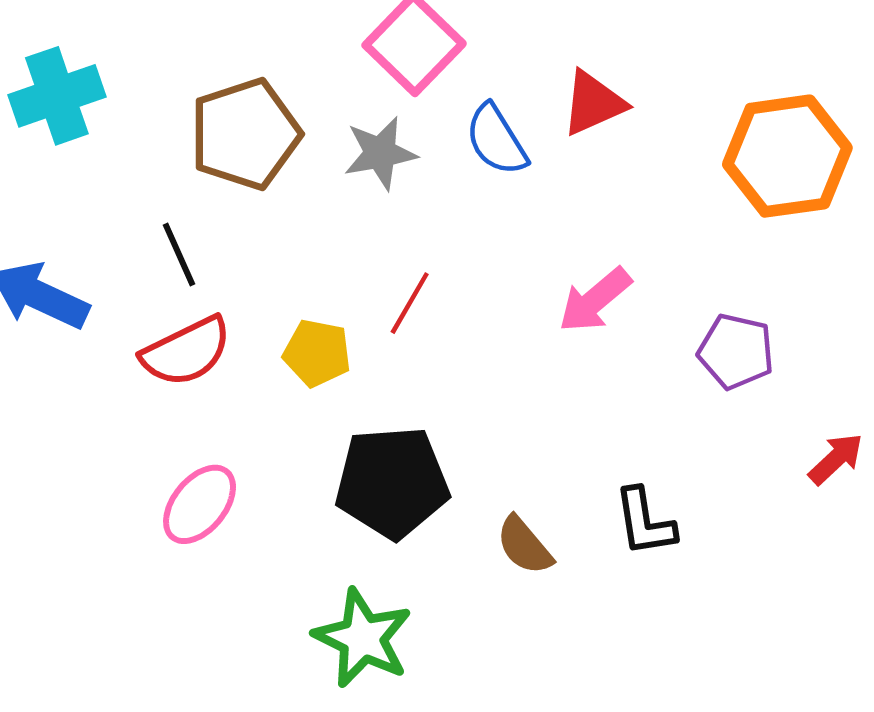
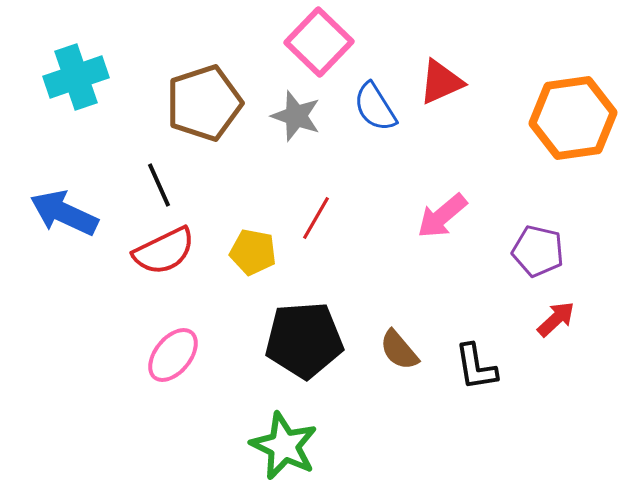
gray star: (380, 153) -> (296, 116), turned 30
red arrow: (836, 459) -> (556, 319), moved
brown semicircle: (524, 546) -> (399, 350), moved

